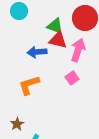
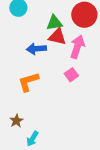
green triangle: (55, 26) -> (54, 23), turned -30

